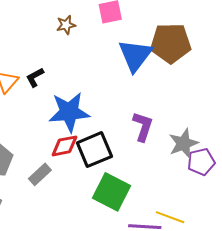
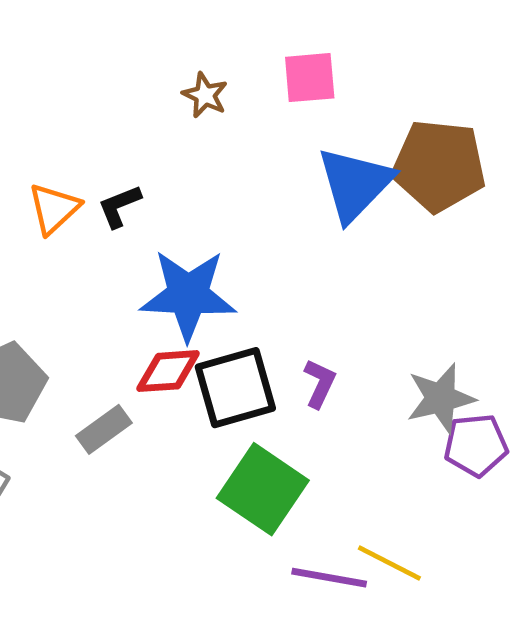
brown star: (66, 25) -> (205, 95), turned 30
purple L-shape: (143, 127) -> (320, 383), moved, size x0.7

